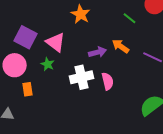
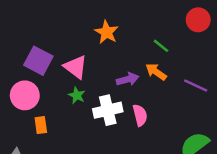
green line: (130, 18) -> (161, 46), moved
green star: (48, 64) -> (77, 95), moved

